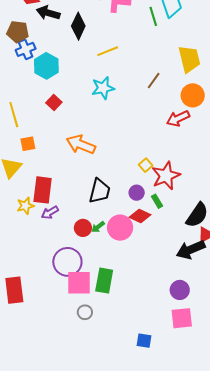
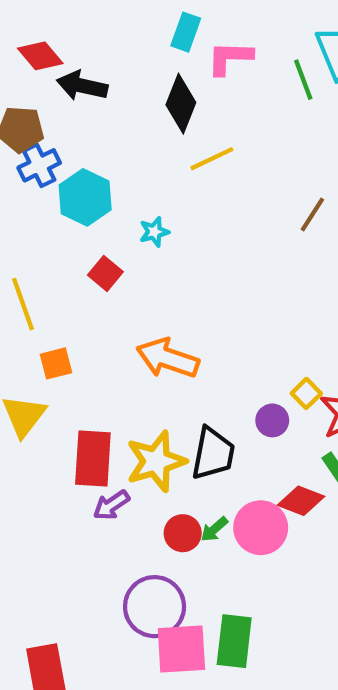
black diamond: (78, 26) -> (181, 104), moved
cyan star: (103, 88) -> (154, 232), moved, size x0.6
purple circle: (137, 193) -> (272, 420), moved
yellow star: (25, 206) -> (156, 461), moved, size x1.6

